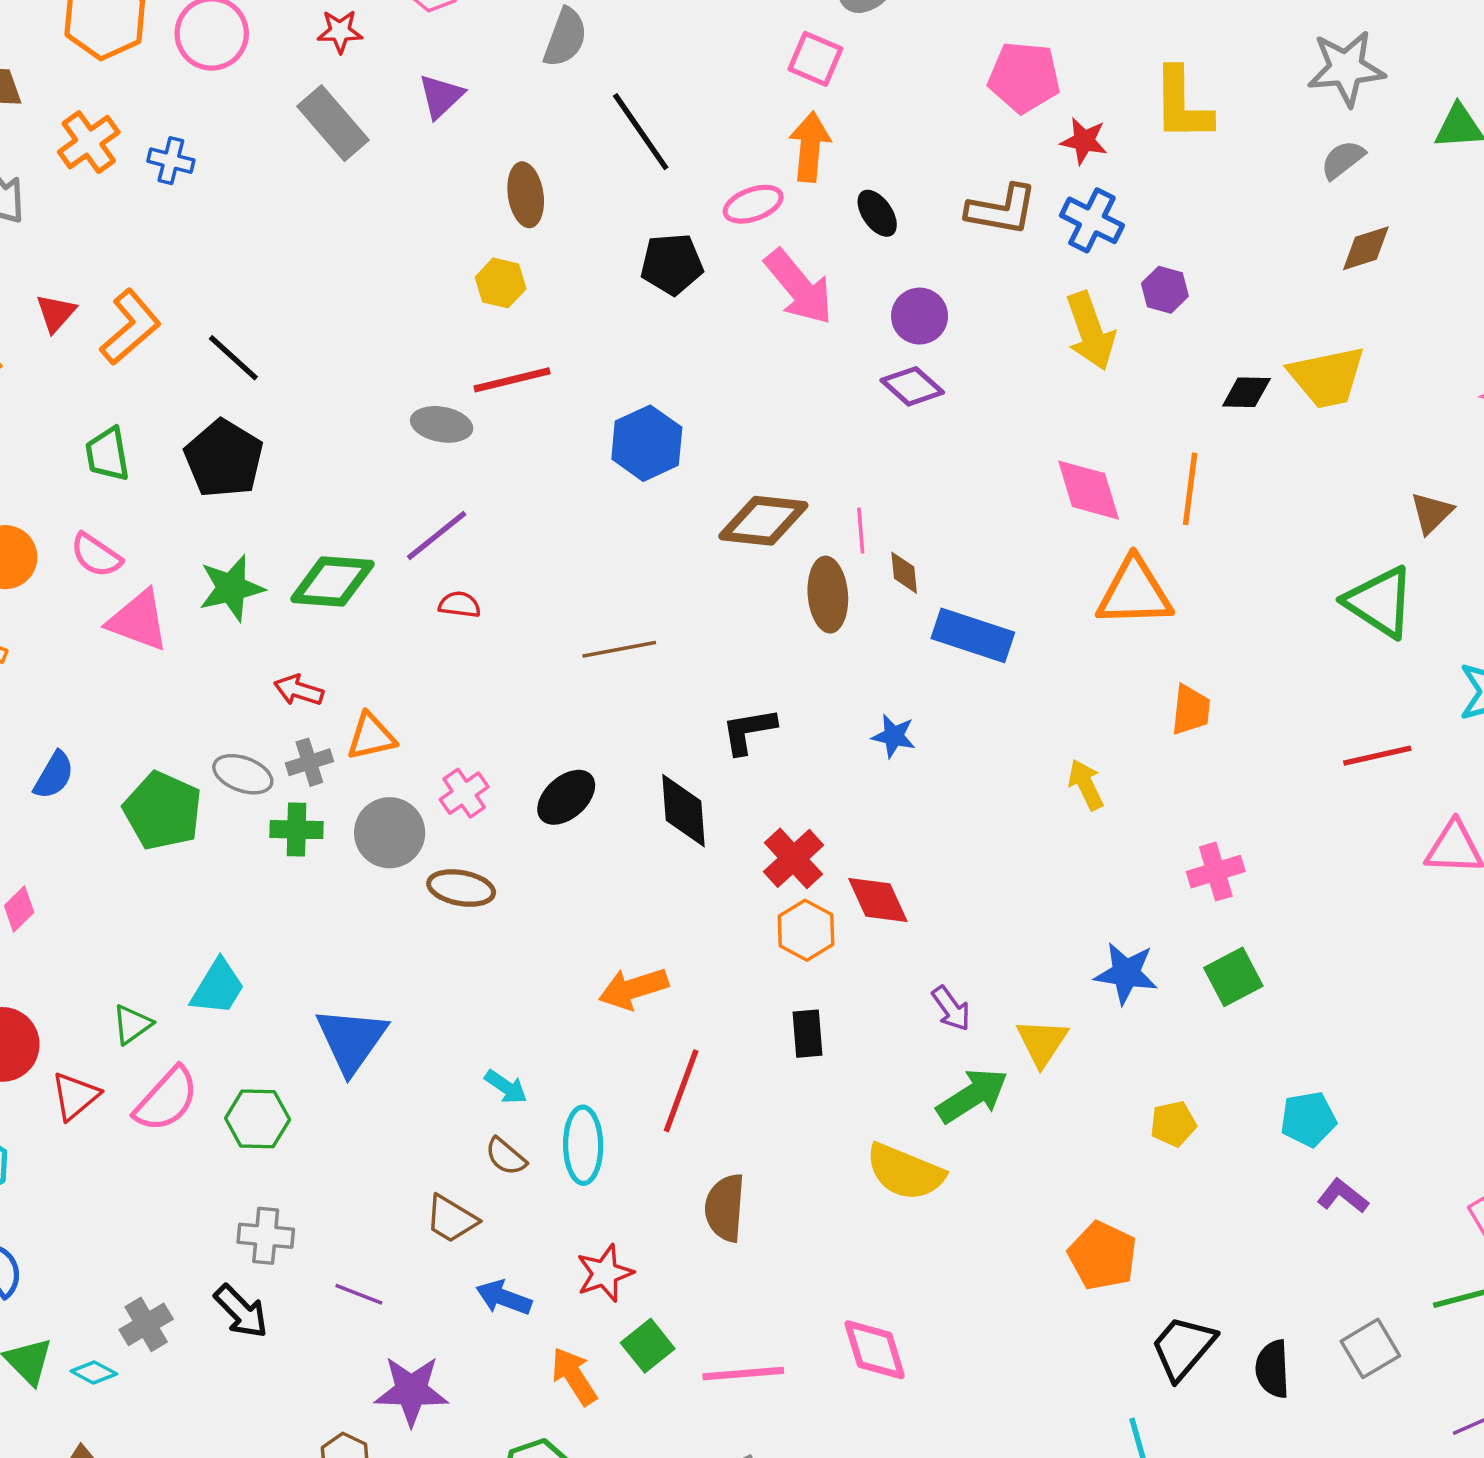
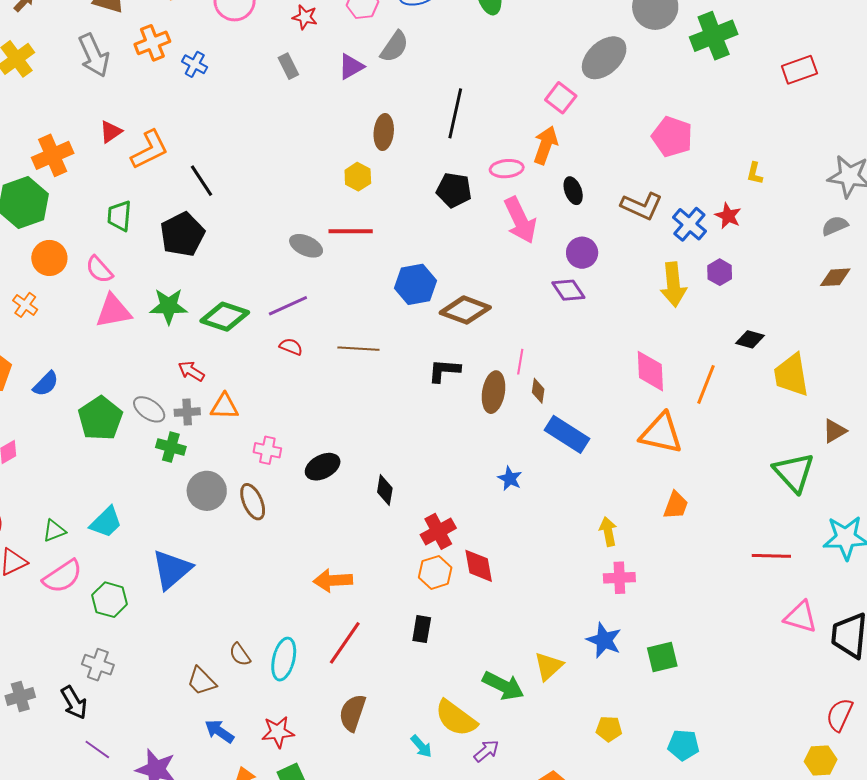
gray semicircle: (565, 37) -> (394, 47), moved
yellow L-shape: (1182, 104) -> (755, 173), size x0.5
gray rectangle: (333, 123) -> (288, 66), size x0.6
black line: (641, 132) -> (455, 113), turned 33
red star: (1084, 141) -> (728, 216), moved
yellow trapezoid: (1327, 377) -> (791, 375), moved, turned 78
brown diamond: (763, 521) -> (465, 310), moved
pink triangle: (138, 621) -> (113, 311), turned -45
brown line: (619, 649) -> (358, 349), moved
black L-shape: (749, 731) -> (444, 371), moved
pink cross: (464, 793) -> (267, 450), turned 32
black diamond: (683, 811) -> (385, 490), size x0.7
gray circle: (390, 833) -> (207, 491), moved
pink cross: (1216, 872) -> (619, 578), moved
brown ellipse: (461, 888) -> (253, 502), turned 42
purple arrow: (951, 1009) -> (486, 751), moved, turned -108
cyan arrow: (506, 1087) -> (421, 746), moved
green arrow: (972, 1096) -> (503, 686), turned 45
purple line: (359, 1294) -> (97, 749), moved

